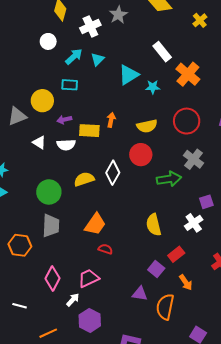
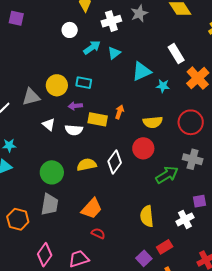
cyan rectangle: (70, 85) -> (84, 83), moved
gray cross: (193, 159) -> (193, 159), turned -30
green arrow: (169, 179) -> (167, 175), turned -30

